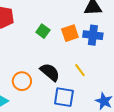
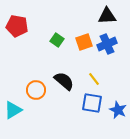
blue cross: (93, 35) -> (107, 44), turned -30
blue square: (64, 97) -> (92, 103), moved

